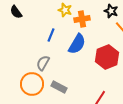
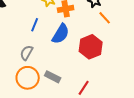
orange circle: (32, 84) -> (28, 78), moved
gray rectangle: (59, 87) -> (53, 77), moved

